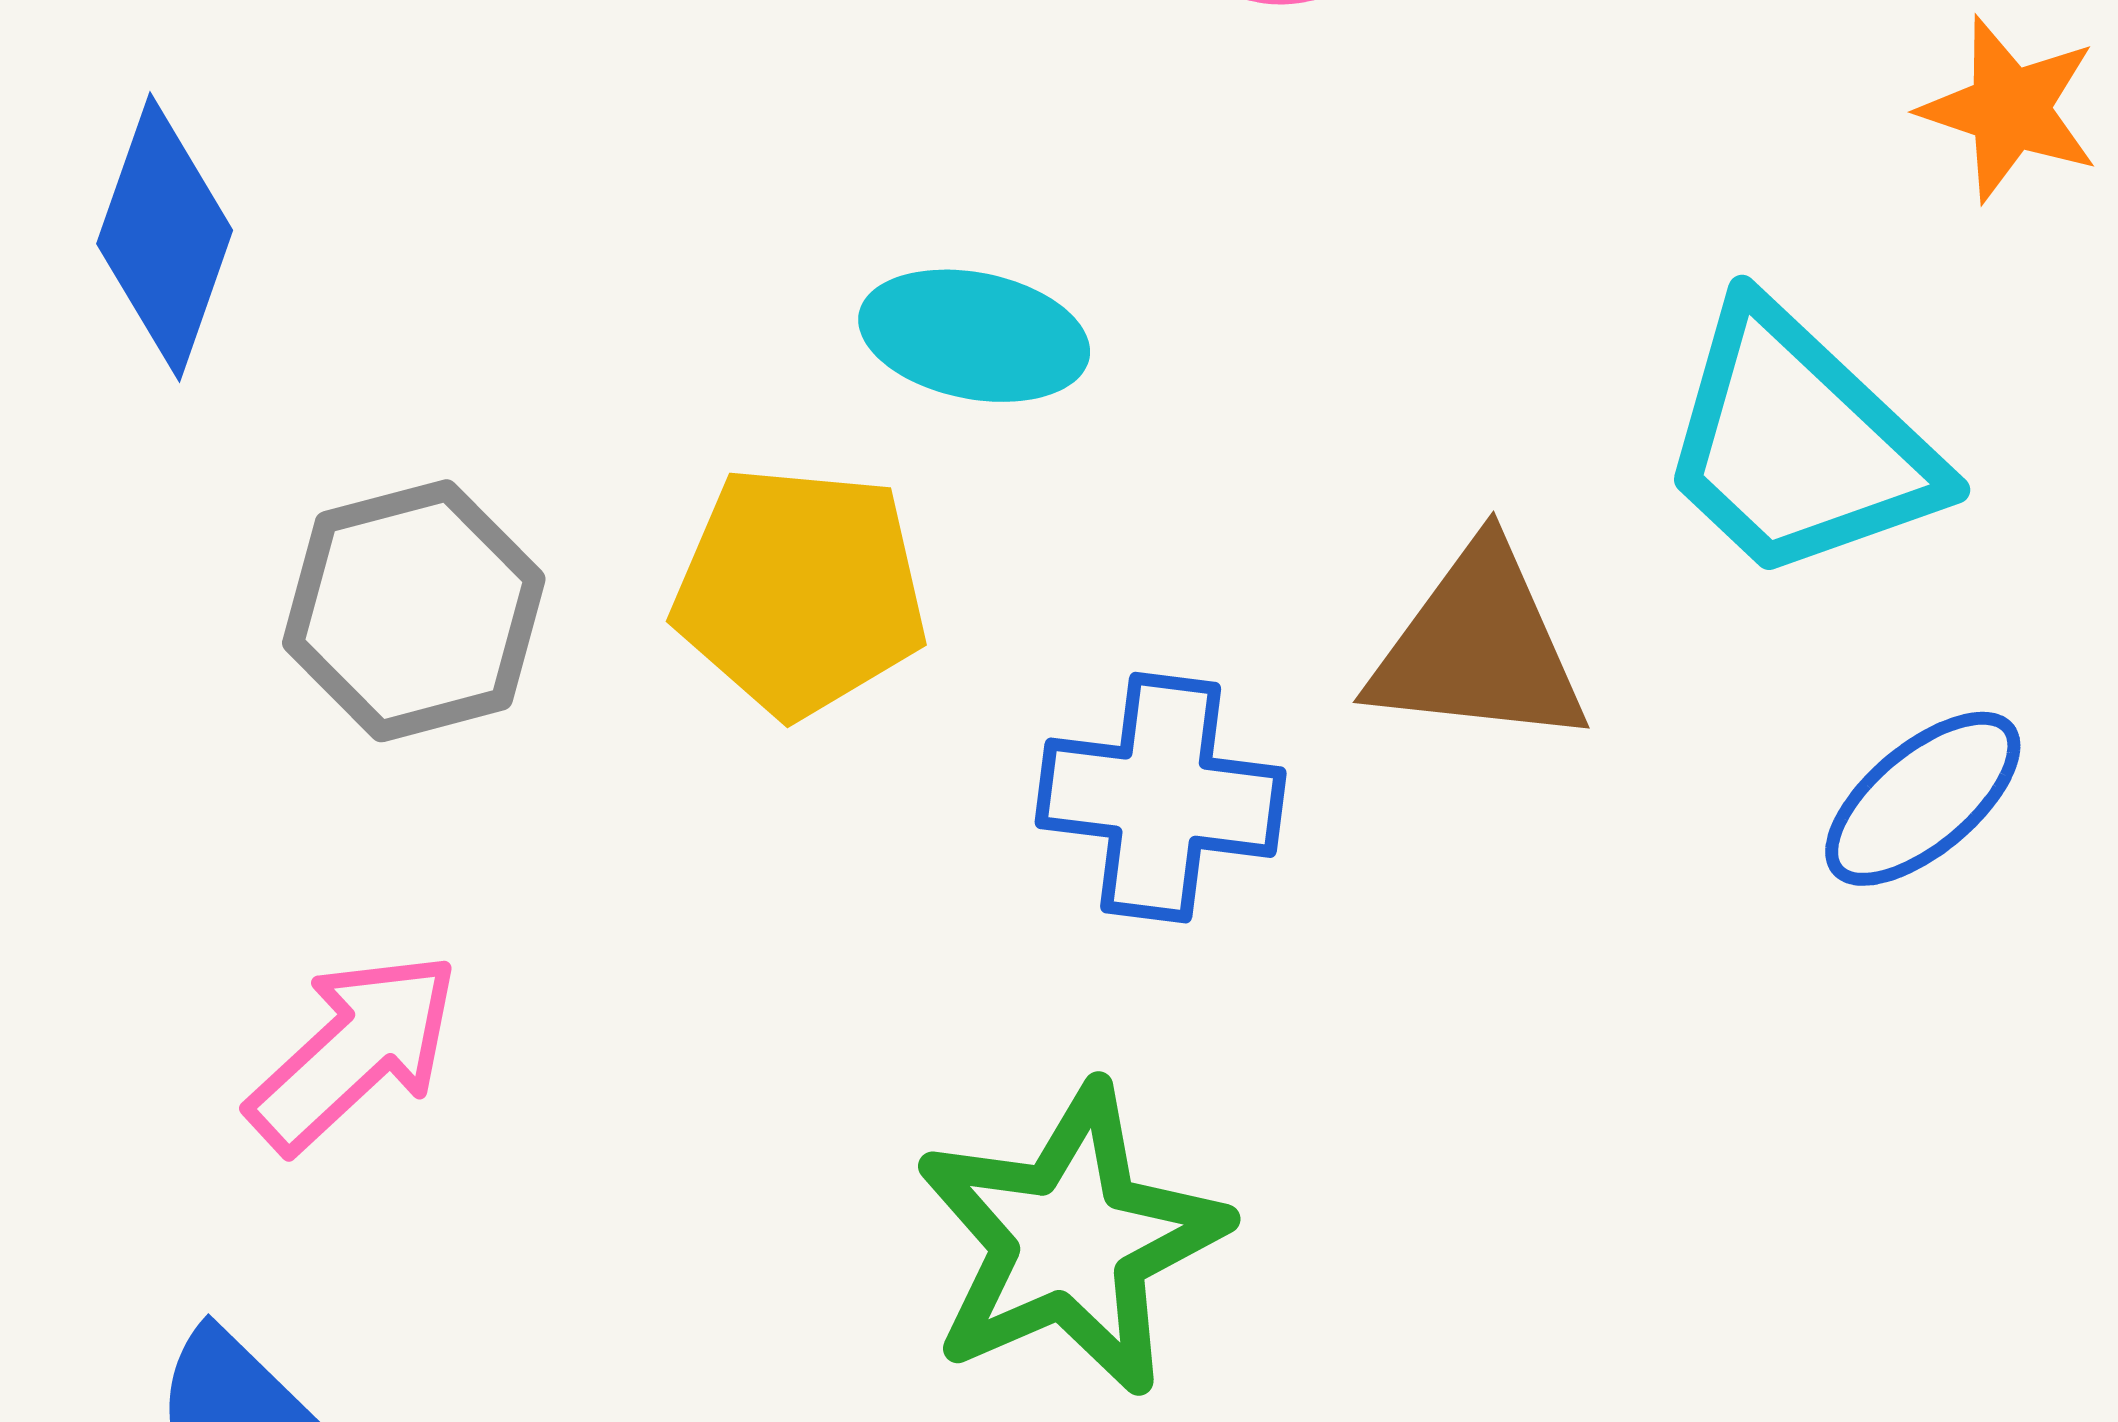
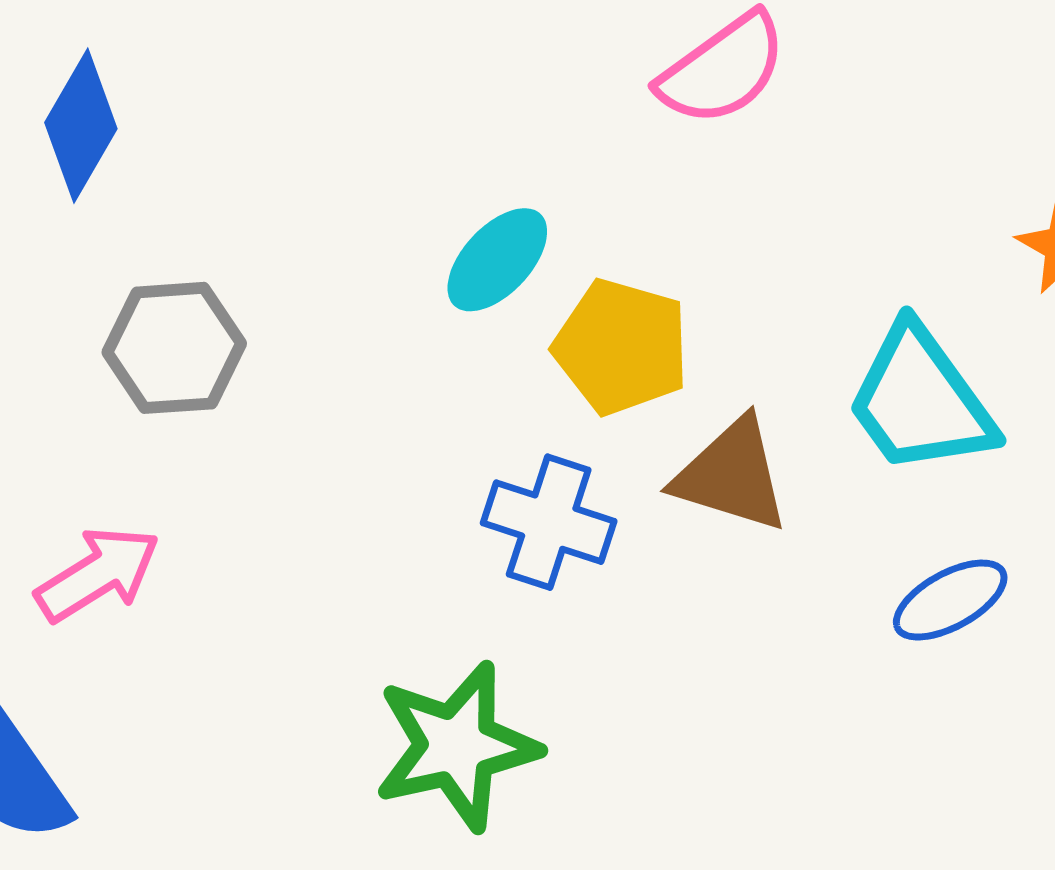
cyan ellipse: (974, 336) -> (497, 260), turned -69
yellow pentagon: (800, 591) -> (621, 347), moved

